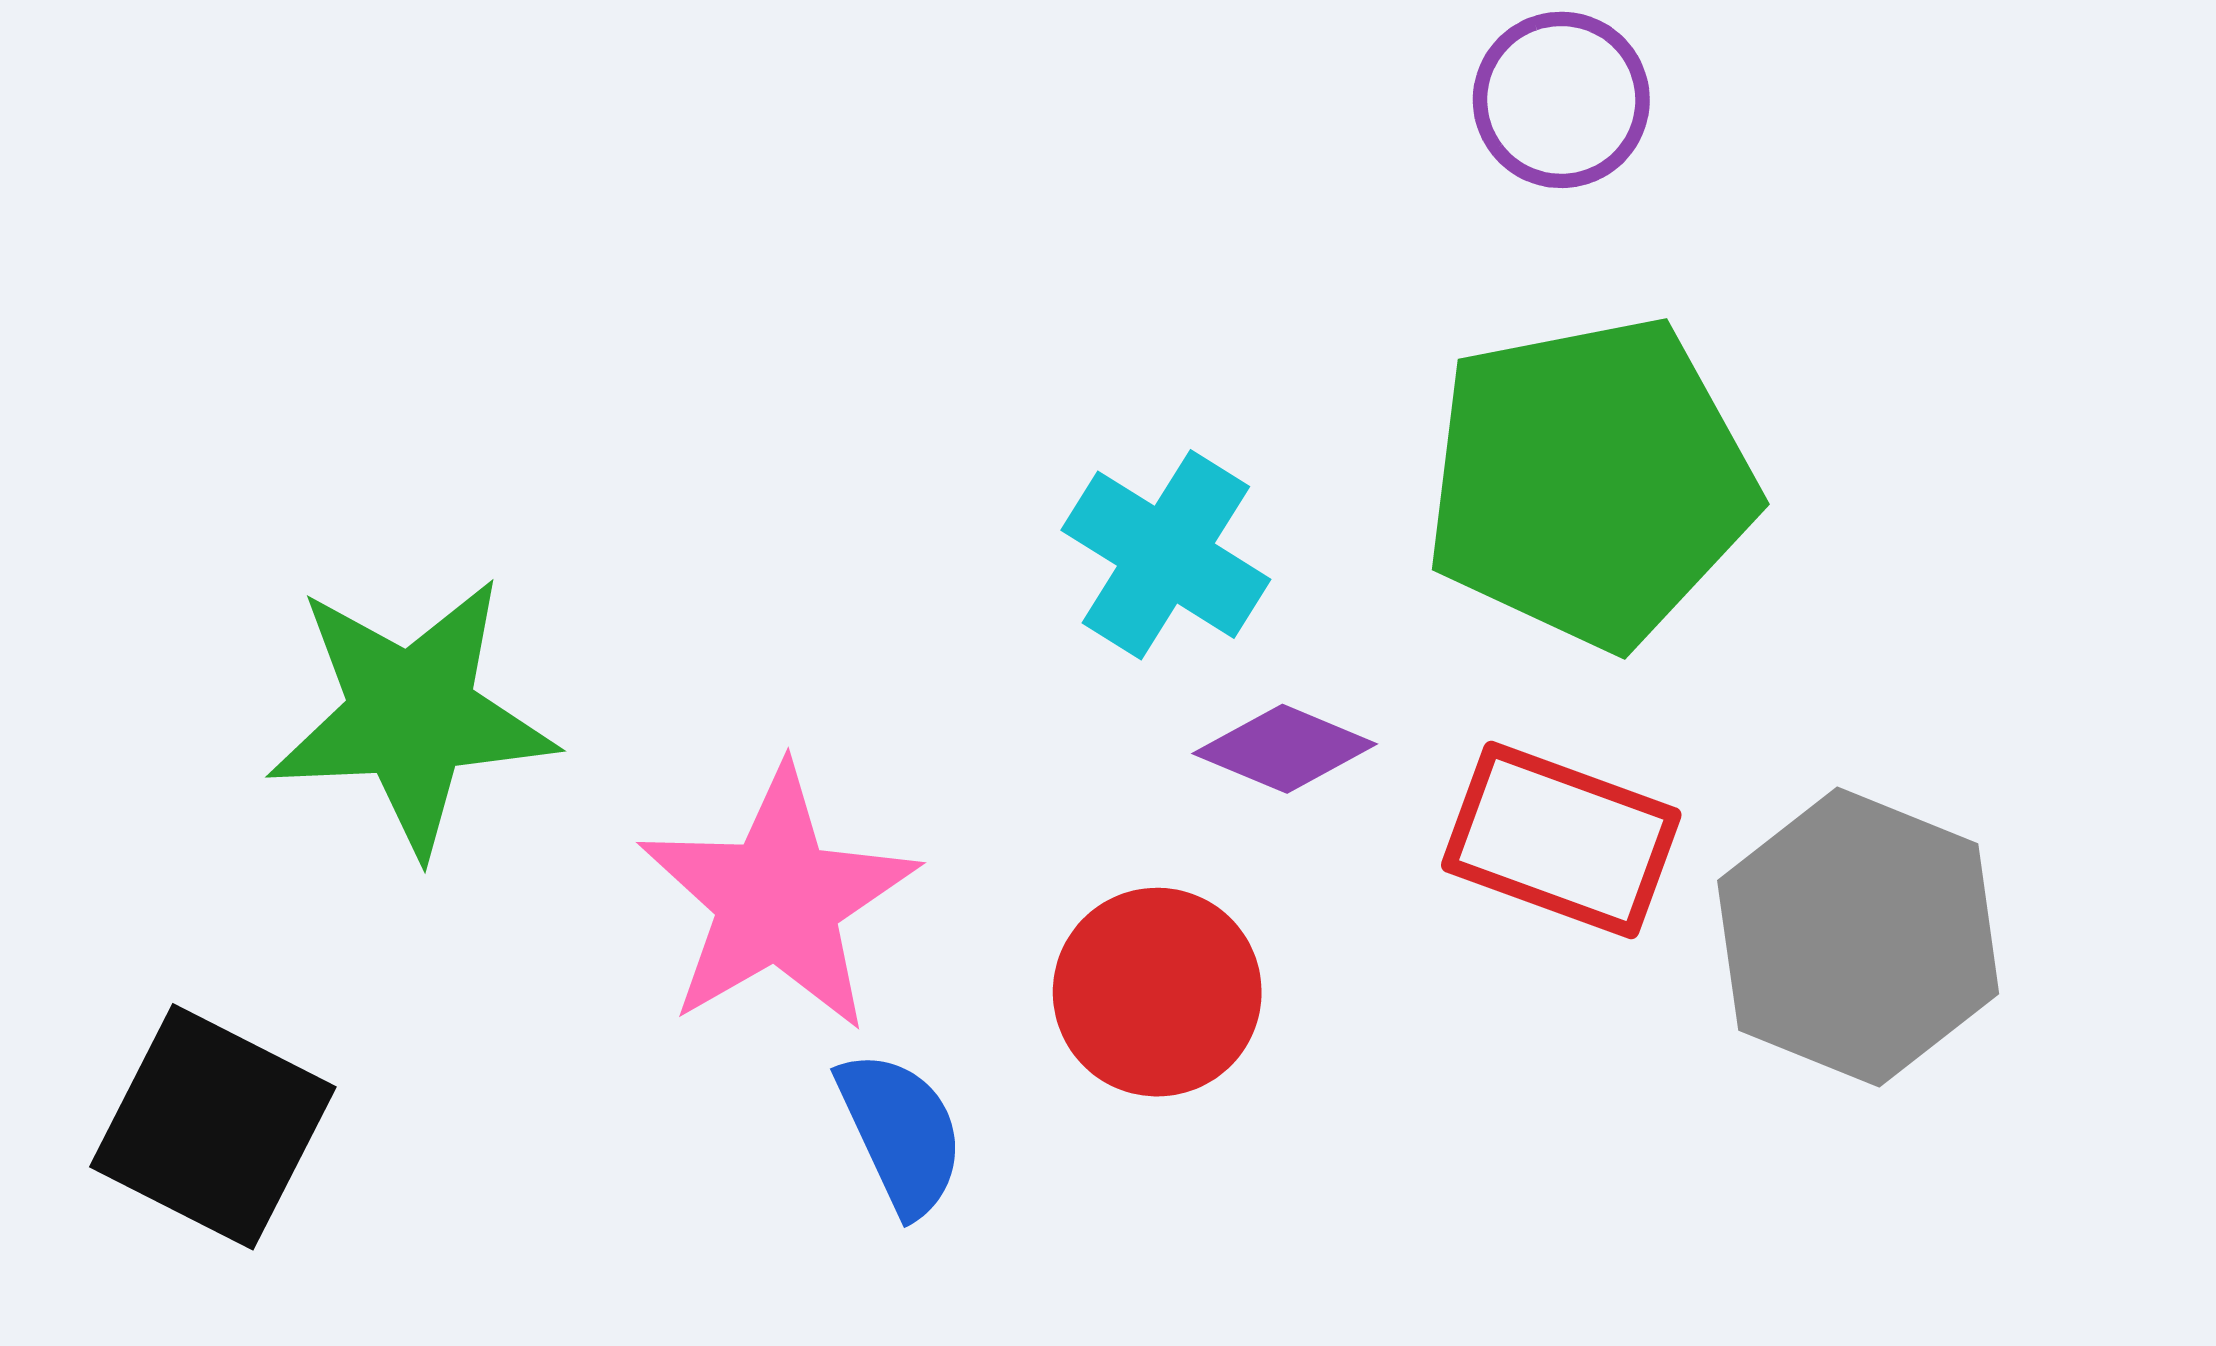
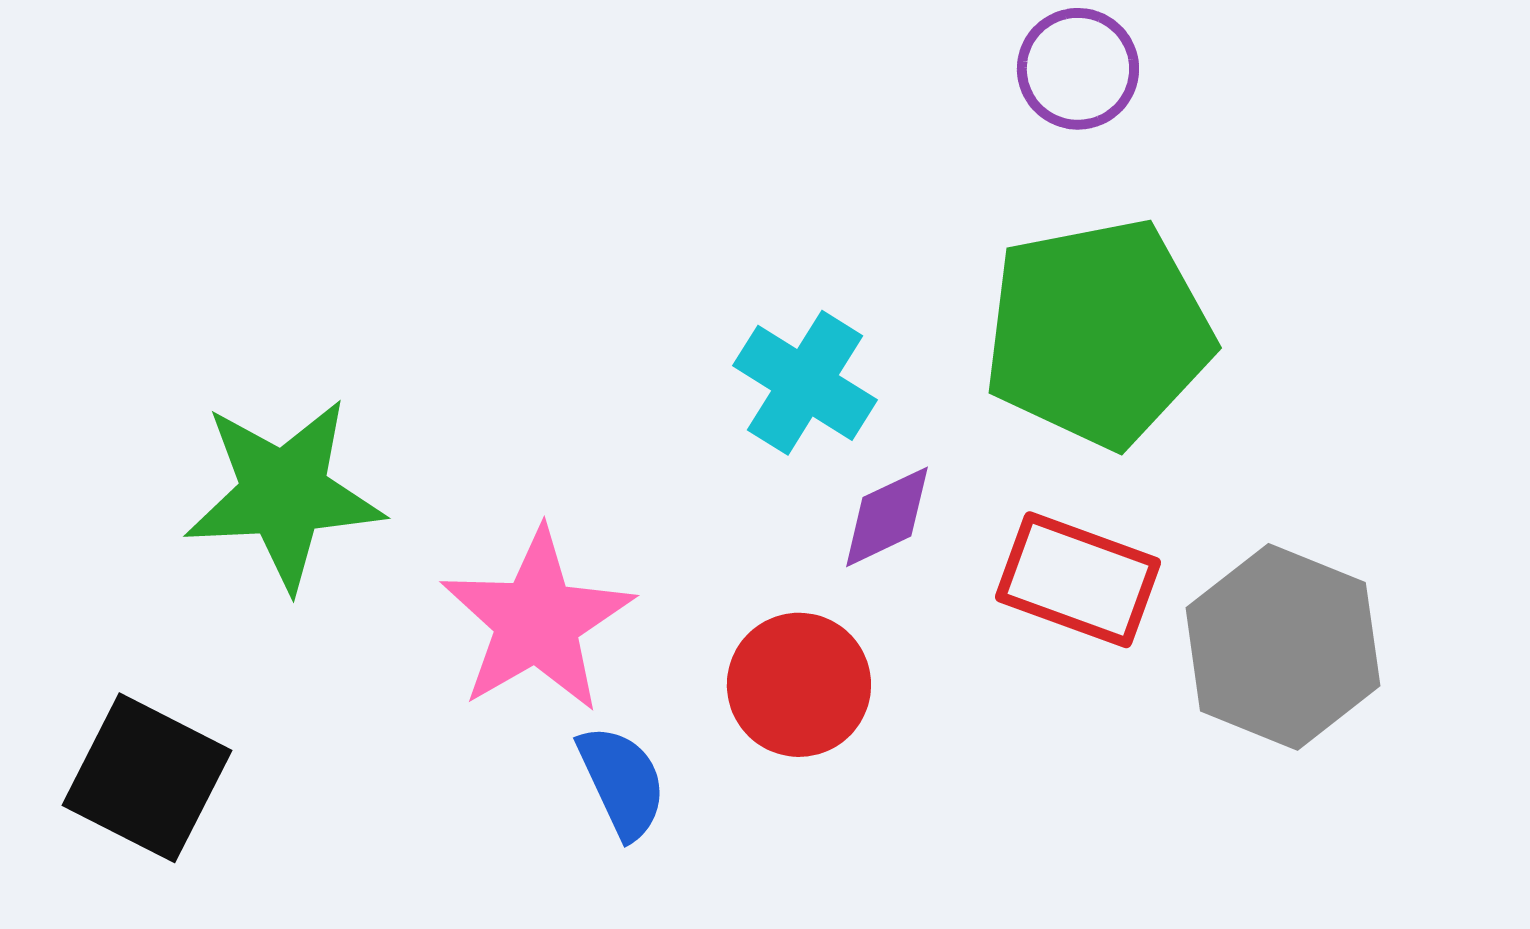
purple diamond: (1285, 749) -> (887, 517), turned -48

